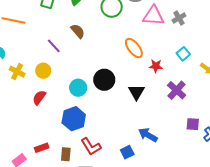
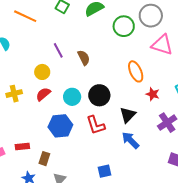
brown semicircle: (78, 31) -> (84, 58), moved
yellow cross: (17, 72) -> (14, 94), moved, turned 35
red semicircle: (39, 98) -> (43, 94), moved
blue arrow: (148, 135) -> (130, 140), moved
red L-shape: (91, 146) -> (96, 125), moved

